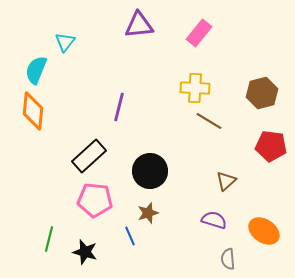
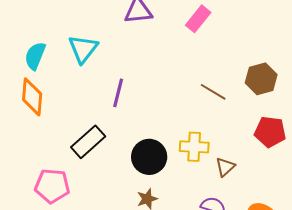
cyan triangle: (65, 42) -> (83, 49), moved, size x1.5
yellow cross: (195, 88) -> (194, 147), moved
brown line: (209, 121) -> (213, 92), moved
pink pentagon: (95, 200) -> (52, 186), moved

